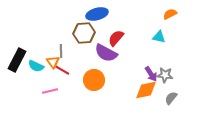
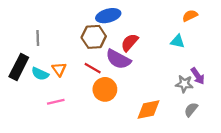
gray line: (61, 51) -> (38, 38), moved
red line: (62, 70) -> (93, 68), moved
purple arrow: (151, 74) -> (198, 76), moved
orange diamond: (146, 90) -> (149, 110), moved

